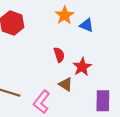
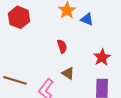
red star: (82, 67) -> (102, 57), moved

